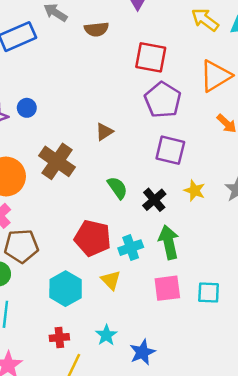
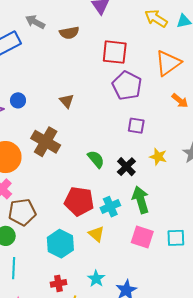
brown triangle: (104, 132) -> (67, 101), moved, turned -35
purple square: (170, 150) -> (136, 126), size x0.7
pink square: (167, 288) -> (142, 237), turned 30

